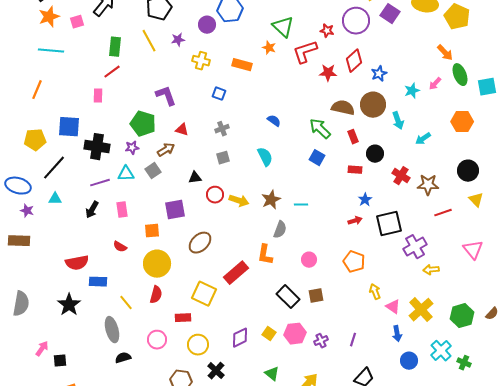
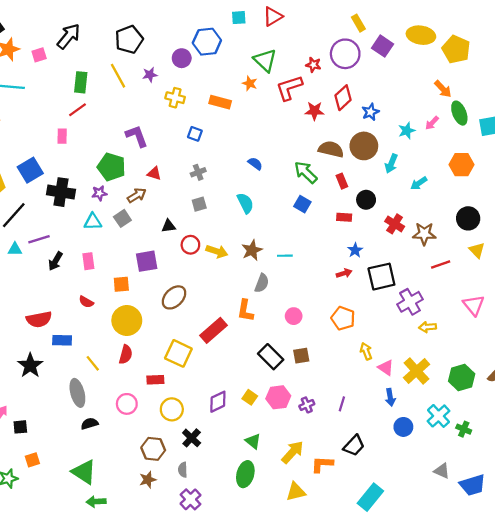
cyan arrow: (398, 121) -> (391, 164), turned 42
blue square: (69, 127) -> (30, 170), turned -35
purple line: (100, 183) -> (39, 239), moved

